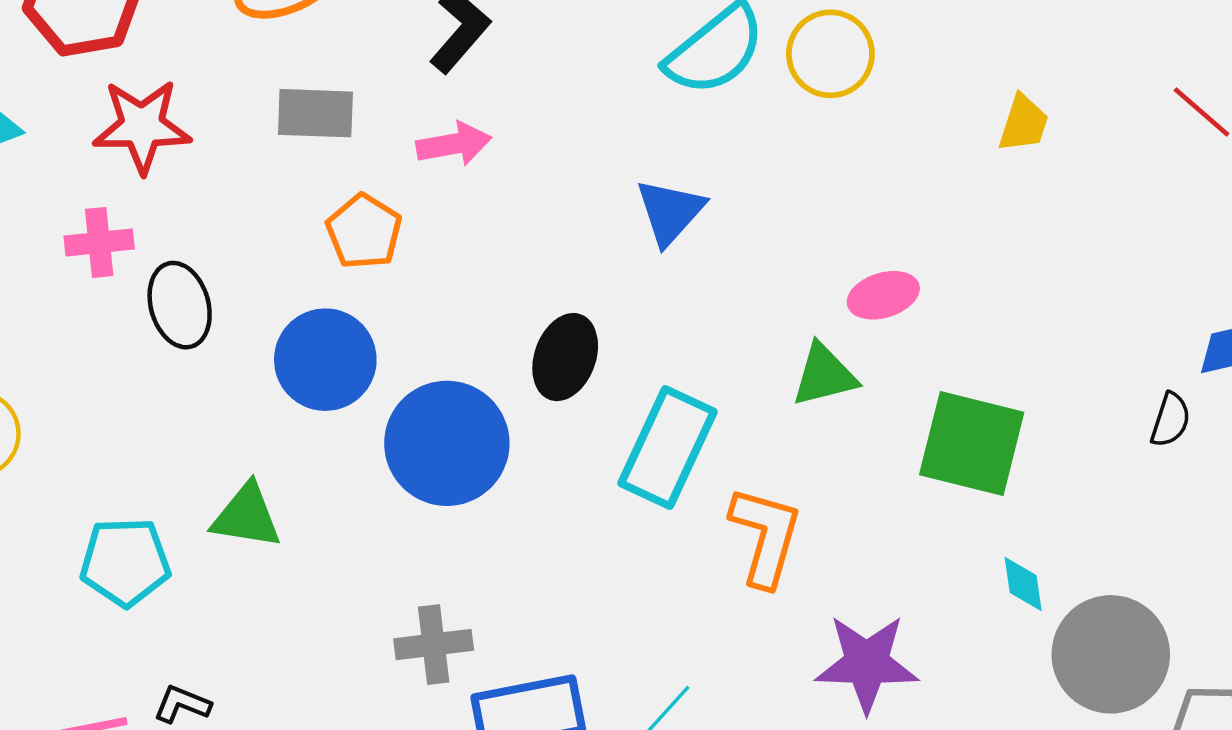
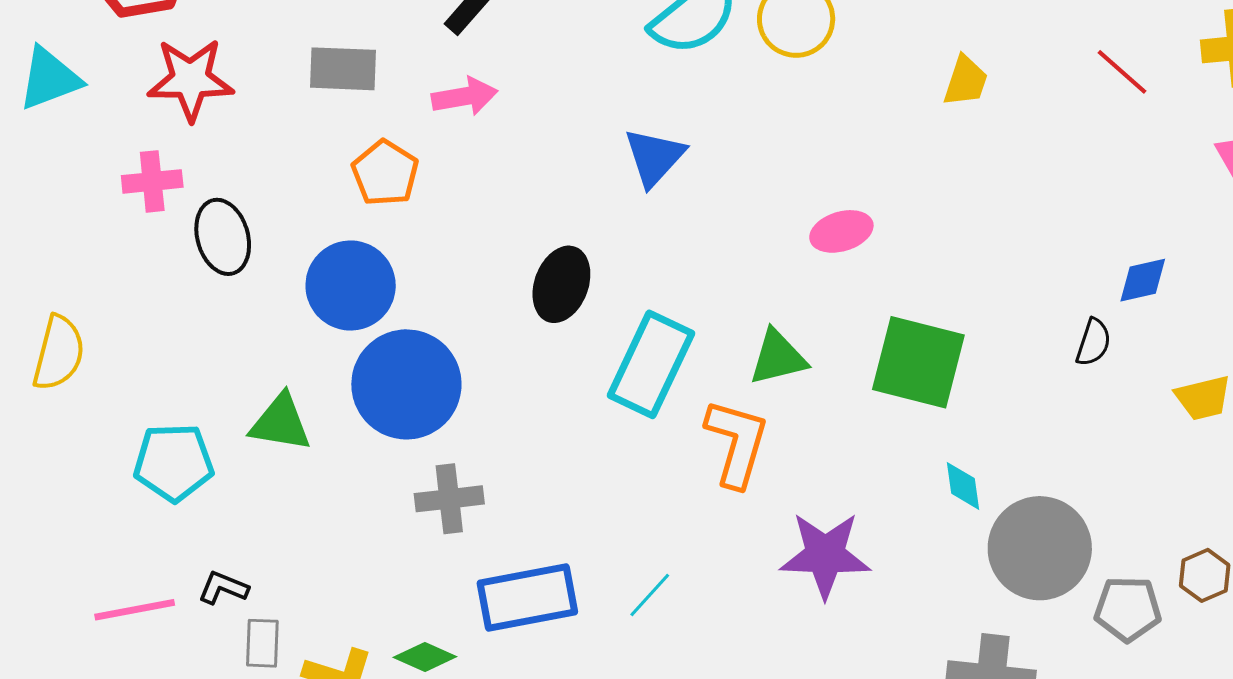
green triangle: (824, 375) -> (778, 357), moved
blue circle: (447, 443) -> (406, 384), moved
gray cross: (434, 645) -> (449, 499), moved

